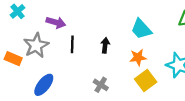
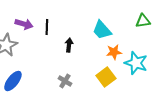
black line: (72, 44) -> (47, 27), moved
orange star: (138, 57) -> (114, 52), moved

